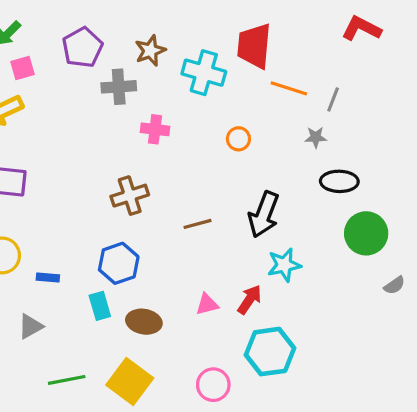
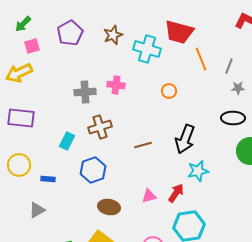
red trapezoid: (254, 46) -> (179, 32), turned -80
gray cross: (119, 87) -> (85, 92), moved
orange line: (289, 88) -> (201, 59), turned 50
gray star: (316, 137) -> (238, 88), moved
cyan rectangle: (100, 306) -> (67, 141), moved, turned 42

